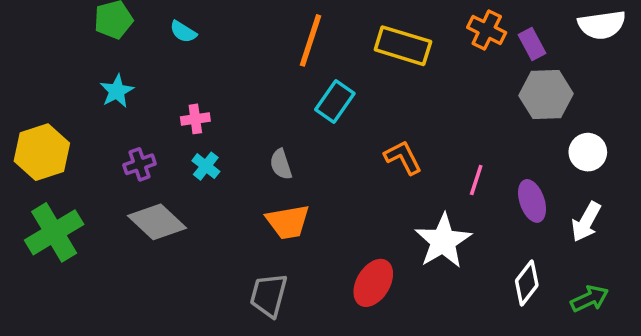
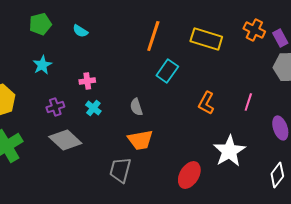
orange L-shape: (403, 157) -> (206, 103), turned -125
pink line: (476, 180) -> (248, 102), moved
gray trapezoid: (269, 295) -> (120, 170), moved

